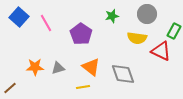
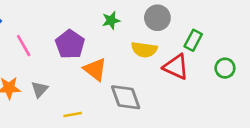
pink line: (46, 23) -> (24, 46), moved
orange triangle: (91, 67) -> (95, 69), moved
gray triangle: (58, 68) -> (40, 89), turned -32

